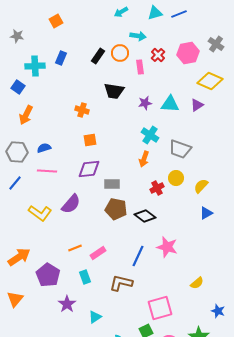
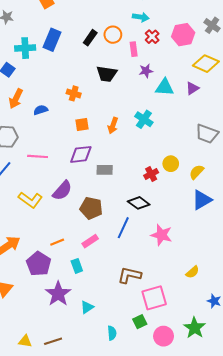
cyan arrow: (138, 36) -> (141, 17), moved
blue rectangle: (61, 58) -> (52, 40), size x1.5
purple star: (145, 103) -> (146, 71), moved
blue semicircle: (44, 148) -> (41, 110), moved
gray trapezoid: (180, 149) -> (207, 134), moved
orange arrow: (144, 159) -> (113, 125), moved
brown pentagon: (116, 209) -> (91, 208), moved
blue triangle: (206, 213) -> (202, 200), size x1.5
orange line: (75, 248) -> (57, 242), moved
blue line: (138, 256) -> (123, 228), moved
brown L-shape: (121, 283) -> (129, 275), moved
purple star: (67, 304) -> (58, 294), size x1.4

